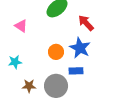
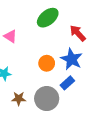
blue rectangle: (76, 71) -> (67, 83), turned -40

